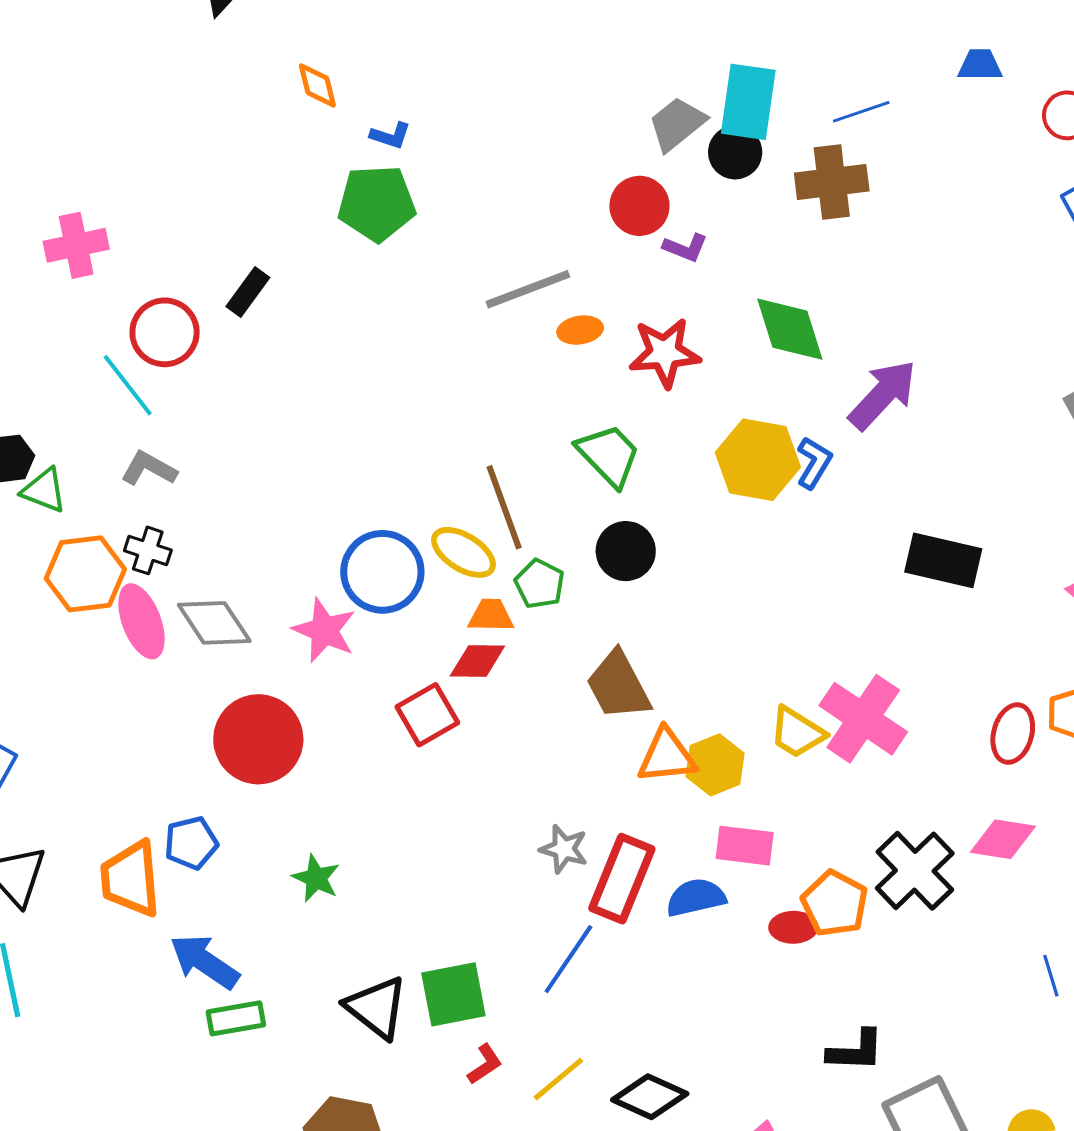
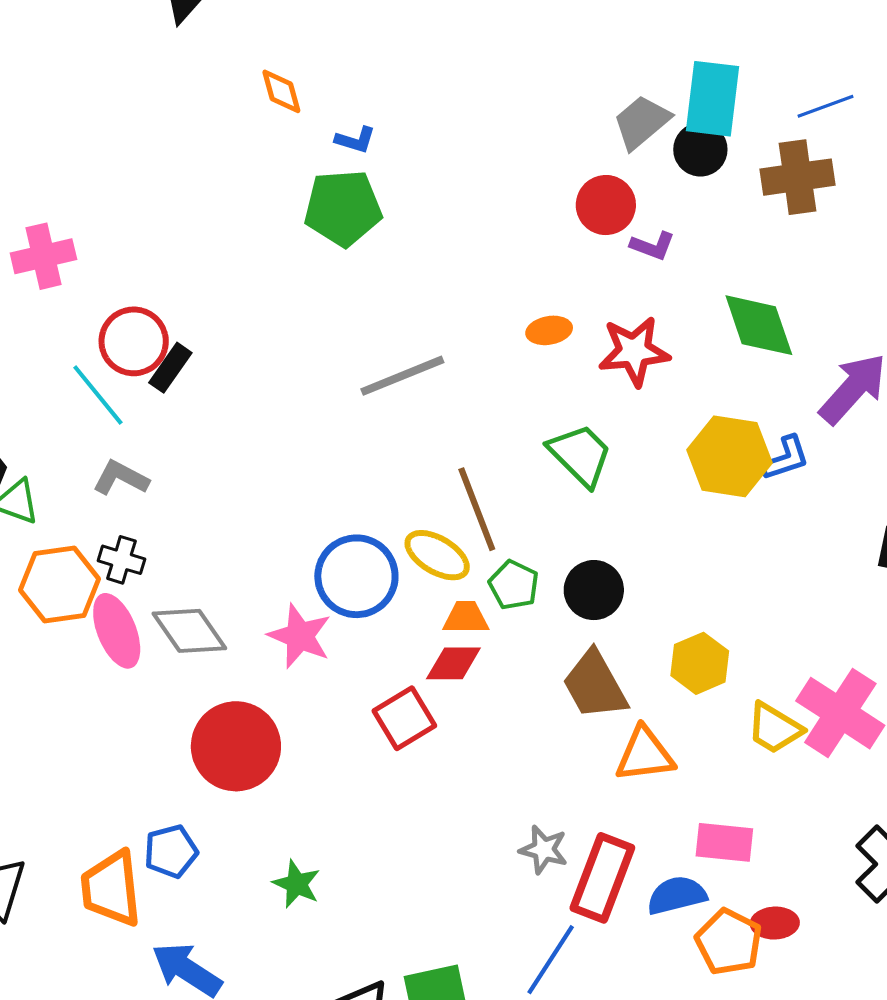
gray line: (528, 289) -> (402, 376), moved
black rectangle: (248, 292) -> (170, 368), moved
blue L-shape: (814, 463) -> (786, 458), turned 42
black circle: (626, 551) -> (594, 590), moved
yellow hexagon: (715, 765) -> (700, 663), moved
orange pentagon: (835, 904) -> (729, 942), moved

